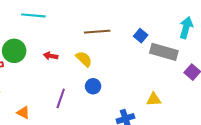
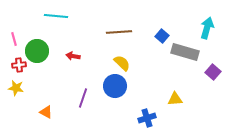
yellow semicircle: (84, 59) -> (122, 63), moved
blue circle: (93, 86) -> (115, 86), size x1.5

